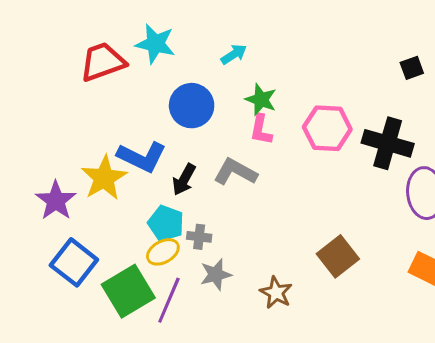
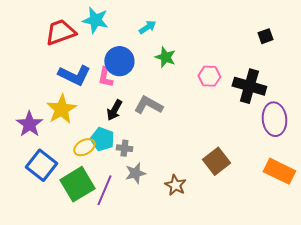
pink hexagon: (327, 128) -> (209, 76), size x0.7
pink L-shape: (261, 130) -> (105, 77), moved
blue L-shape: (142, 157) -> (74, 75), moved
yellow ellipse: (163, 252) -> (84, 147), moved

